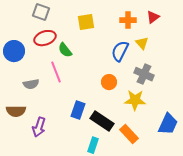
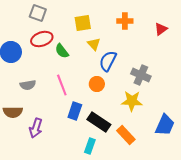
red triangle: (153, 17) -> (161, 29), moved
yellow triangle: (142, 43) -> (94, 44), moved
blue semicircle: (120, 51) -> (108, 61), moved
pink line: (56, 72) -> (62, 85), moved
orange circle: (109, 82) -> (97, 84), moved

